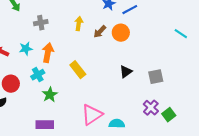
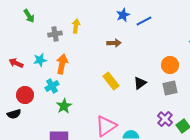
yellow arrow: (79, 24) -> (76, 26), moved
brown arrow: (100, 32) -> (114, 43), turned -136
orange circle: (121, 33) -> (170, 65), moved
yellow rectangle: (78, 70) -> (111, 81), moved

